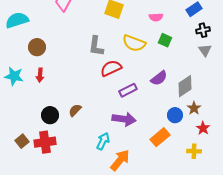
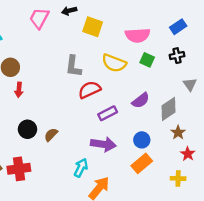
pink semicircle: (156, 17) -> (138, 35), size x1.6
black cross: (203, 30) -> (177, 56), moved
gray triangle: (205, 50) -> (190, 84), moved
red arrow: (40, 75) -> (19, 90), moved
black circle: (50, 115) -> (27, 129), moved
blue circle: (175, 115) -> (142, 140), moved

